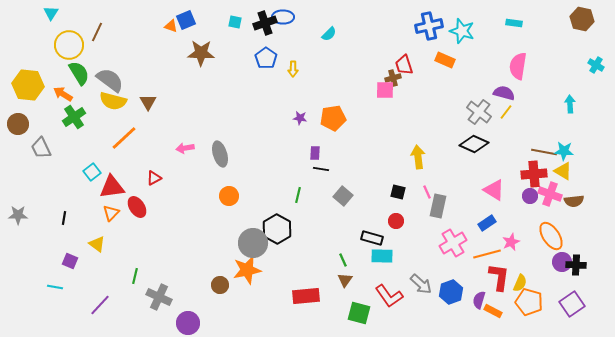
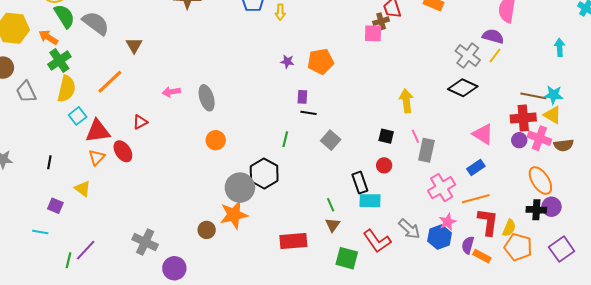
yellow semicircle: (113, 101) -> (66, 89), moved, turned -92
black rectangle: (372, 238) -> (360, 183), turned 55
pink star: (511, 242) -> (448, 222), moved
black cross: (576, 265) -> (536, 210), moved
green line: (135, 276) -> (68, 260), moved

